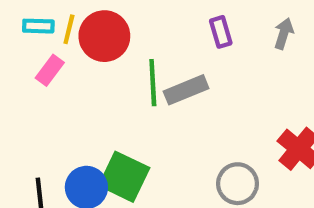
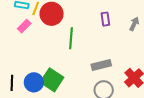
gray rectangle: (186, 90) -> (101, 65), moved

